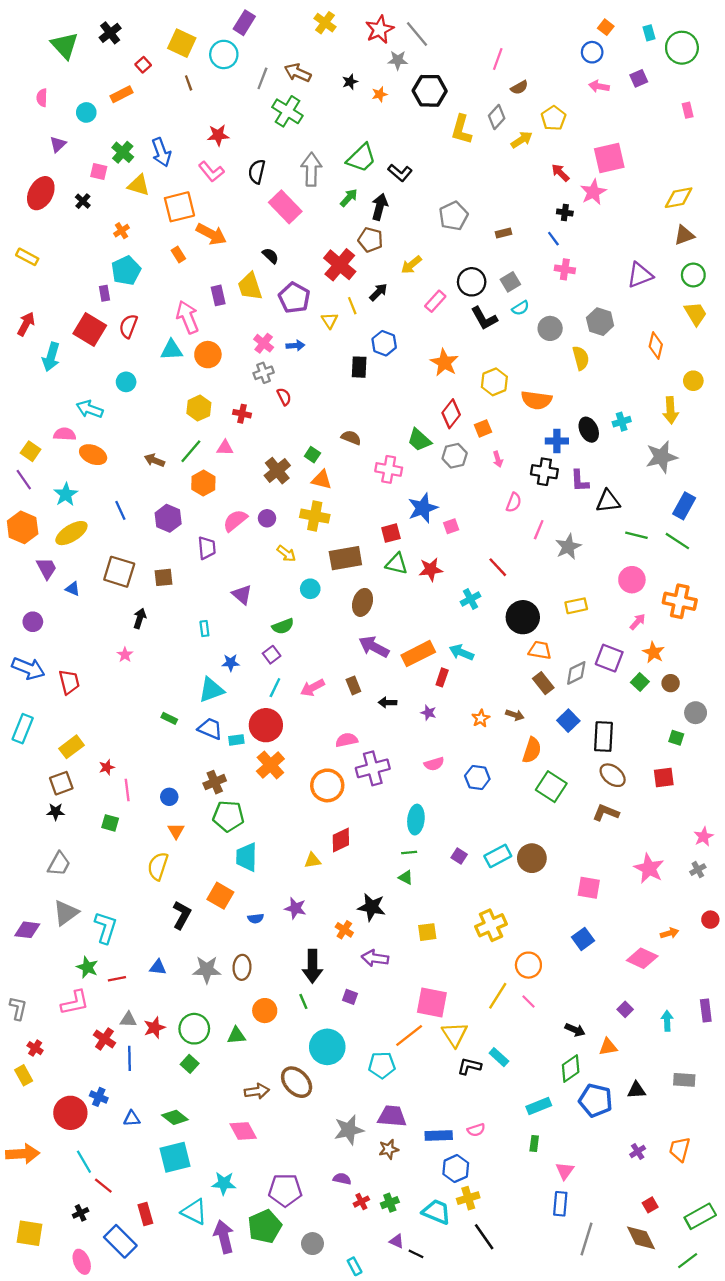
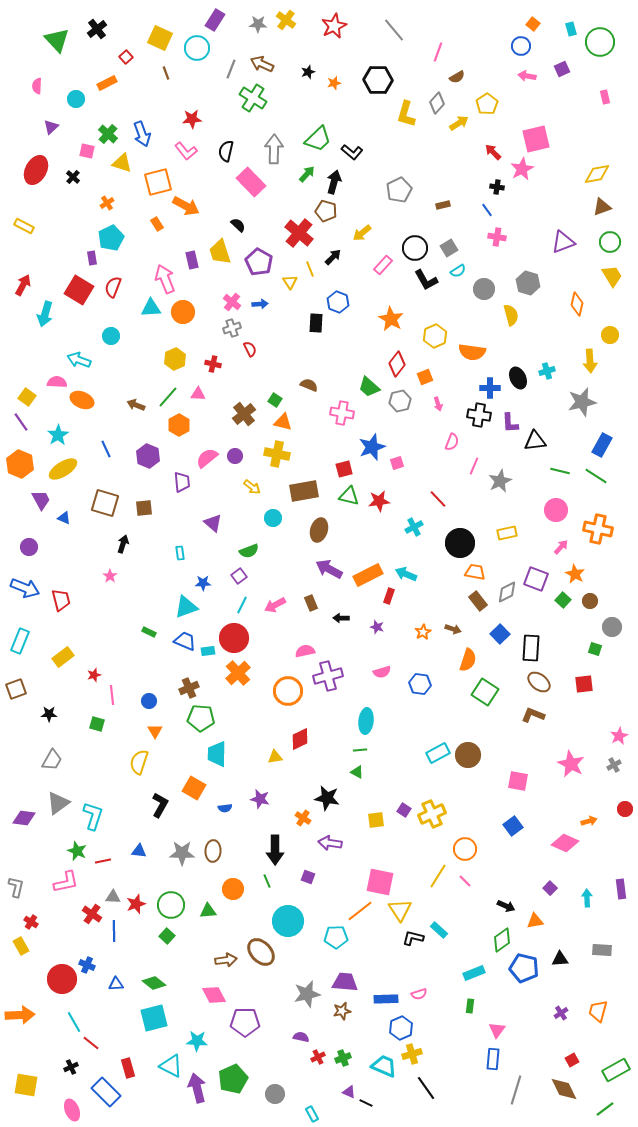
gray line: (417, 34) -> (394, 30), moved
gray star: (398, 60) -> (258, 24), moved
brown square: (61, 783) -> (16, 689), moved
purple square: (459, 856) -> (404, 810), moved
purple pentagon: (285, 1190) -> (245, 1022), moved

